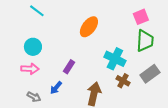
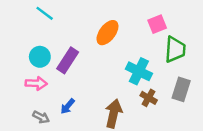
pink square: (141, 17) -> (157, 24), moved
purple rectangle: (69, 67) -> (68, 60), moved, size x1.5
gray rectangle: (150, 74) -> (181, 89), turned -36

